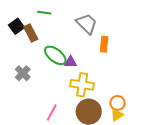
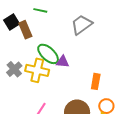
gray trapezoid: (87, 24) -> (82, 25), turned -85
orange rectangle: (104, 44) -> (96, 81), moved
yellow cross: (82, 85) -> (37, 70), moved

